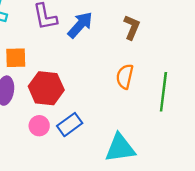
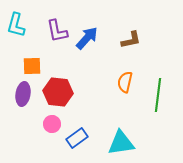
brown L-shape: (132, 27) -> (131, 40), turned 55
blue rectangle: (70, 125) -> (77, 138), moved

